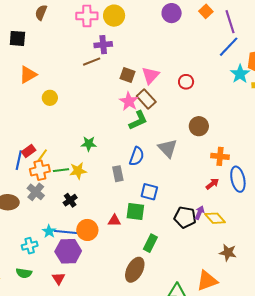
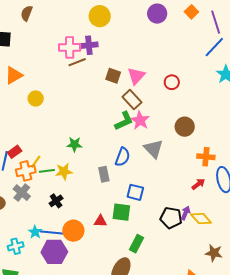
pink cross: (87, 16) -> (70, 47), moved
pink star: (129, 101) -> (140, 120), moved
yellow line: (42, 155) -> (36, 162), moved

